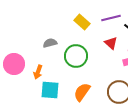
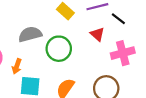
gray semicircle: (50, 43) -> (30, 34), size x1.5

